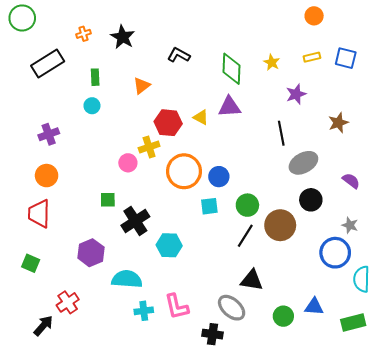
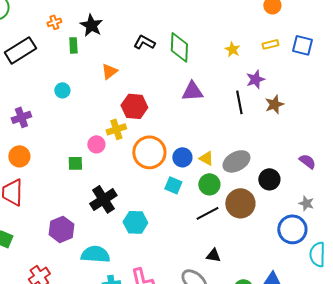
green diamond: (232, 69) -> (179, 47), moved
green rectangle: (95, 77) -> (73, 45), moved
yellow triangle: (201, 117) -> (206, 158), moved
brown star: (338, 123) -> (274, 104), moved
black line: (281, 133) -> (239, 102), moved
gray ellipse: (303, 163) -> (236, 161), moved
green square: (108, 200) -> (75, 163), moved
cyan square: (209, 206) -> (173, 185), turned 30
black line: (245, 236) -> (207, 213), turned 30
black triangle: (252, 280) -> (213, 255), size x0.7

